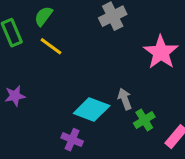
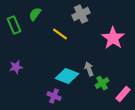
yellow line: (51, 46) -> (60, 34), moved

